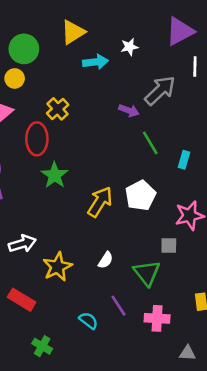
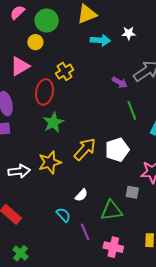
yellow star: (57, 267) -> (50, 162), moved
green triangle: (147, 273) -> (111, 211), turned 50
cyan semicircle: (88, 321) -> (63, 215), moved

